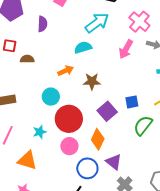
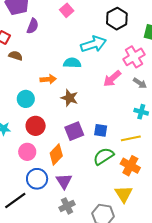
purple semicircle: (42, 24) -> (33, 26), moved
red circle: (69, 119) -> (36, 126), size x0.7

